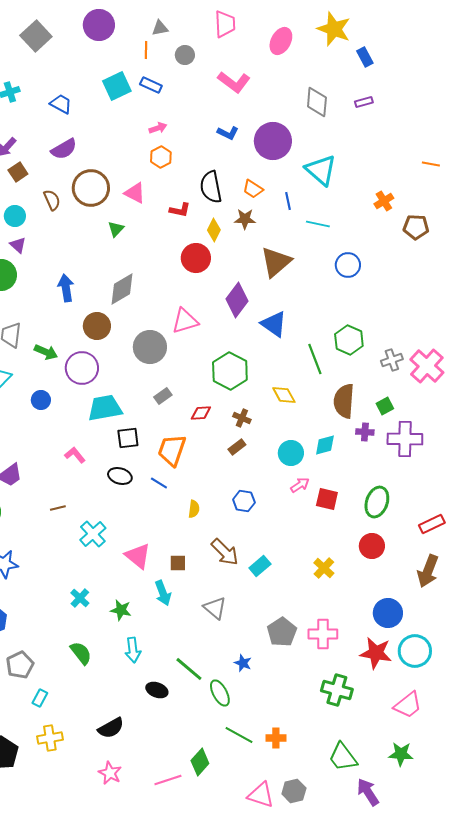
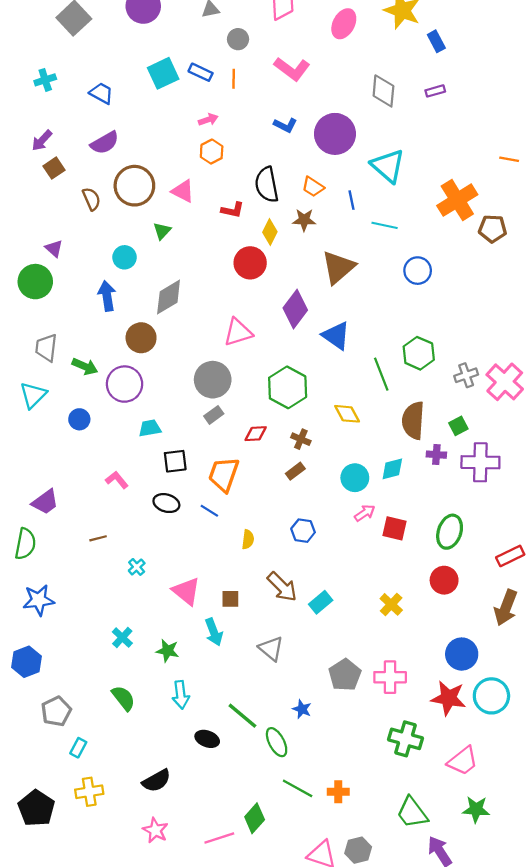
orange line: (146, 50) -> (234, 79), moved
orange cross: (384, 201) -> (457, 200), size x1.8
cyan circle: (15, 216) -> (125, 257), moved
gray circle: (150, 347) -> (213, 380), moved
cyan trapezoid: (105, 408) -> (150, 428), size x0.6
cyan cross: (93, 534) -> (137, 567), size x0.6
pink trapezoid: (408, 705) -> (463, 761), moved

